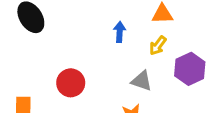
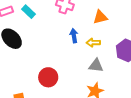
yellow arrow: (158, 46) -> (93, 43), moved, turned 64

